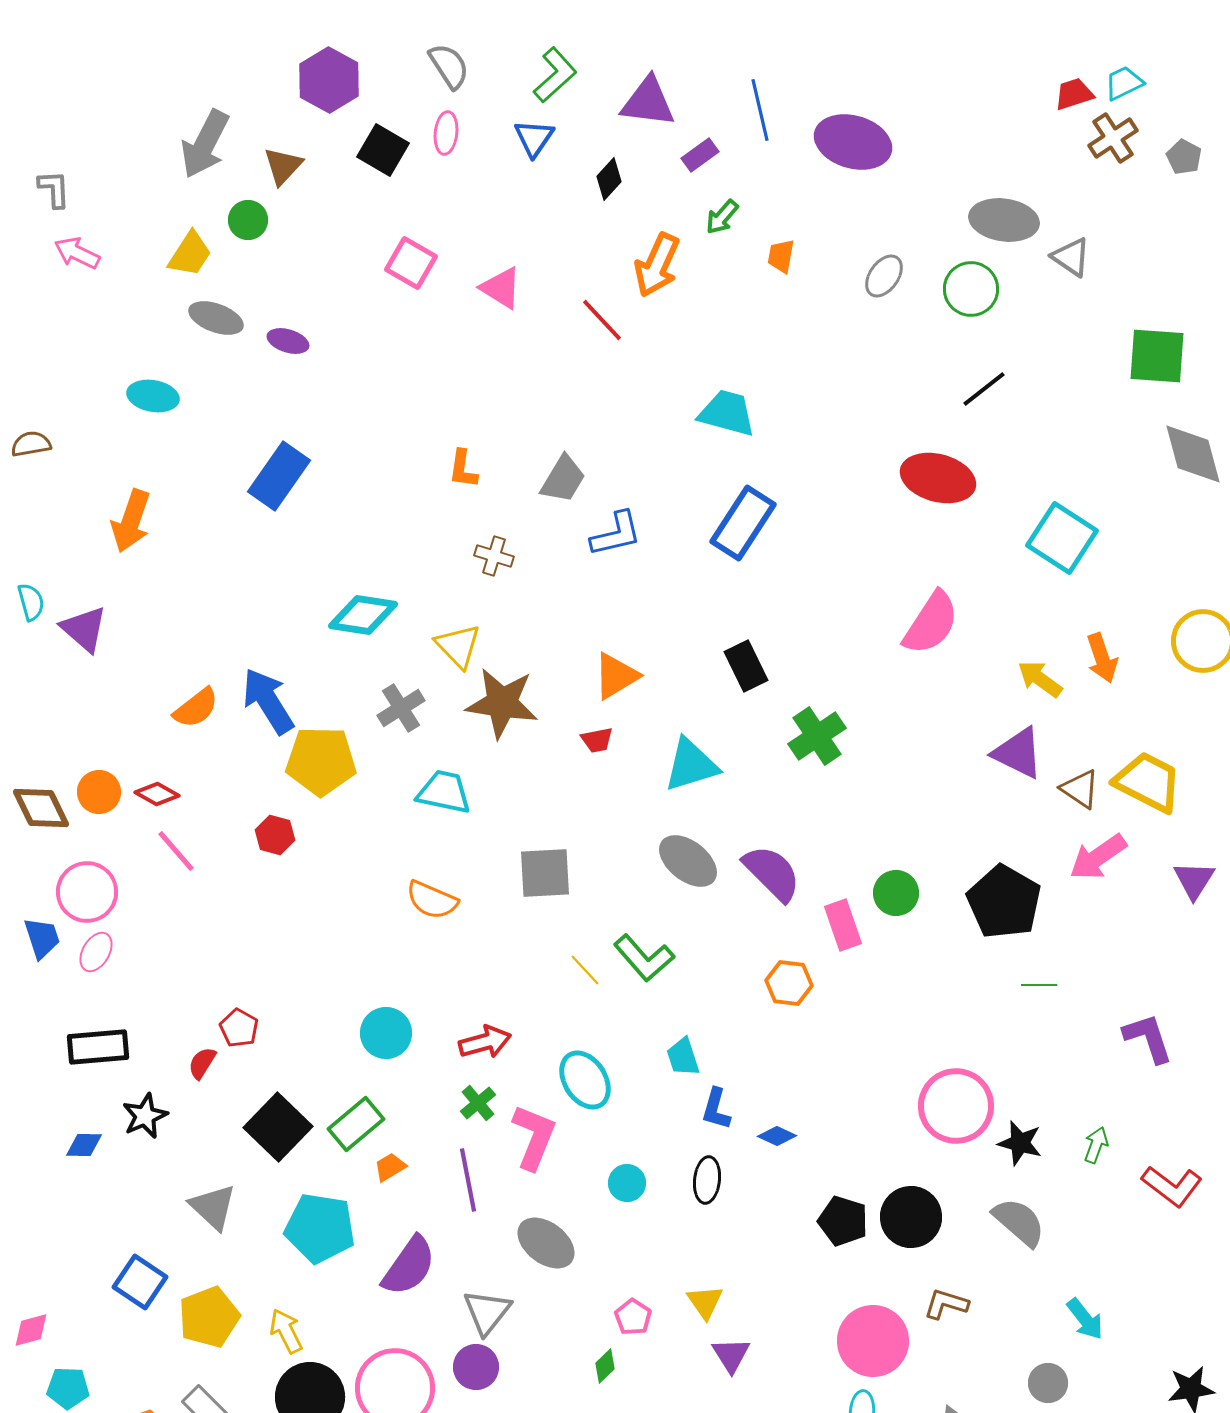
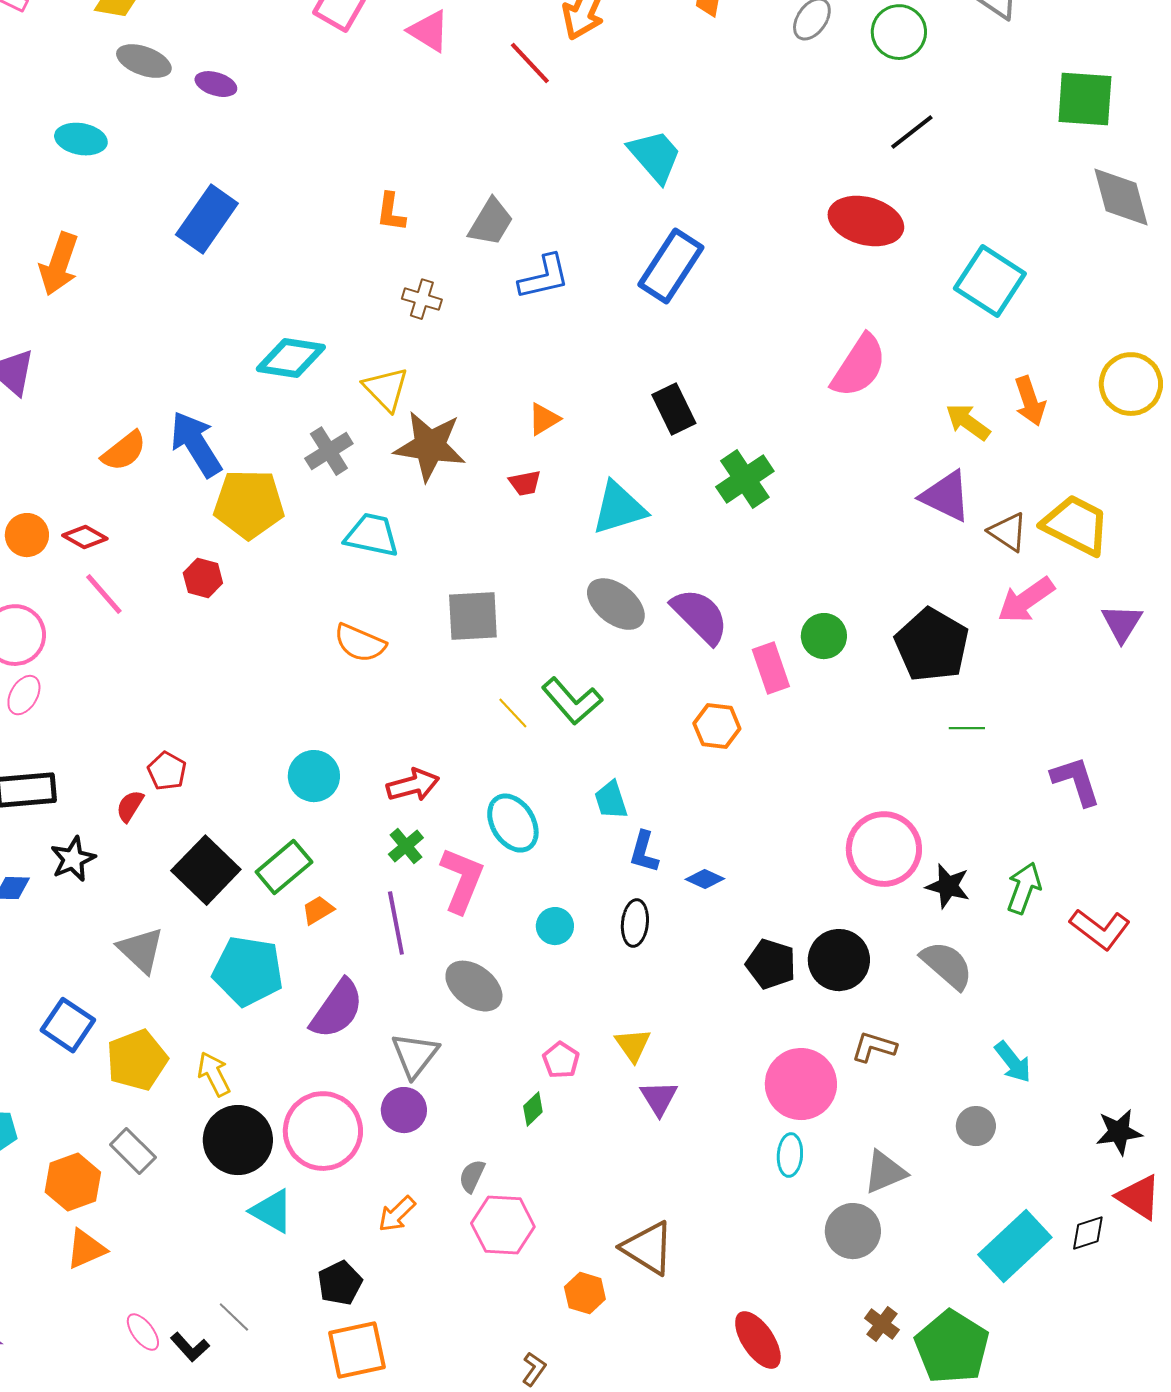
cyan trapezoid: (727, 413) -> (655, 156), turned 34
orange triangle: (616, 676) -> (544, 419), size x0.7
green arrow: (1096, 1145) -> (1024, 888), size x1.4

